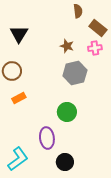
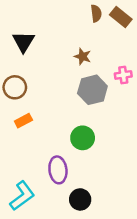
brown rectangle: (98, 28) -> (121, 17), moved
pink cross: (95, 48) -> (123, 75), moved

